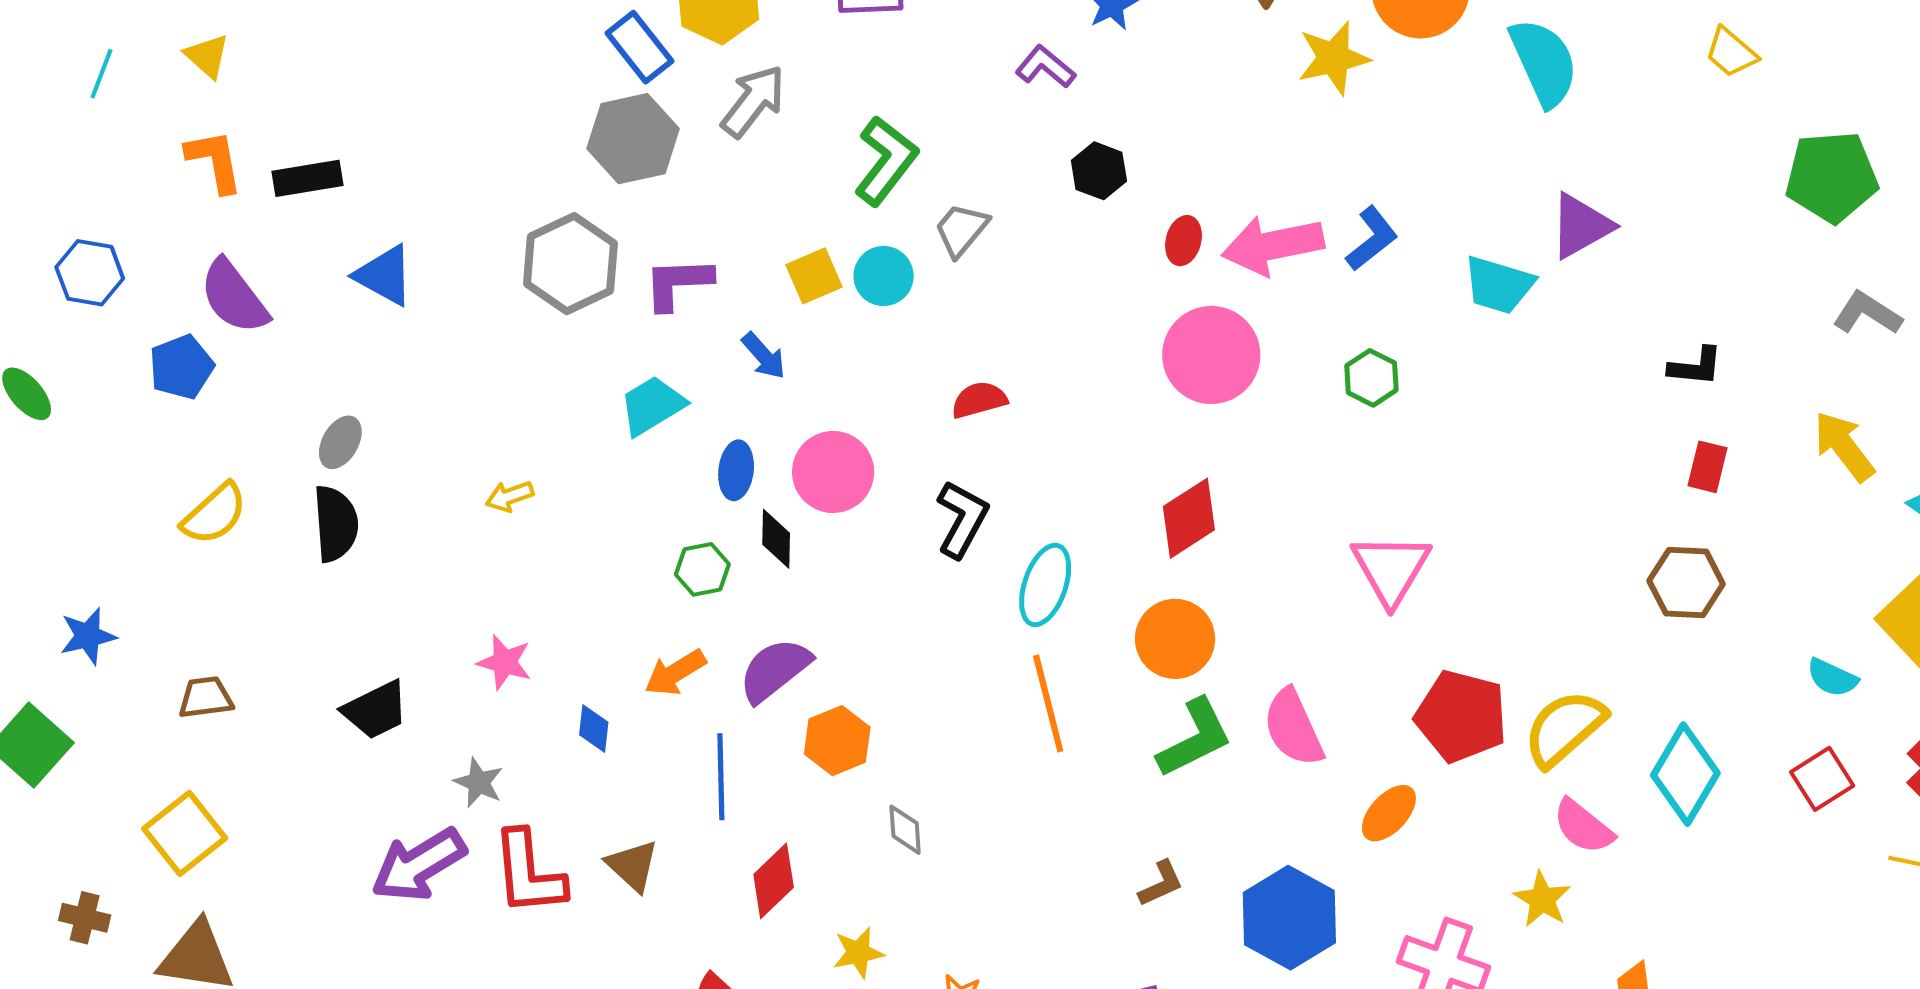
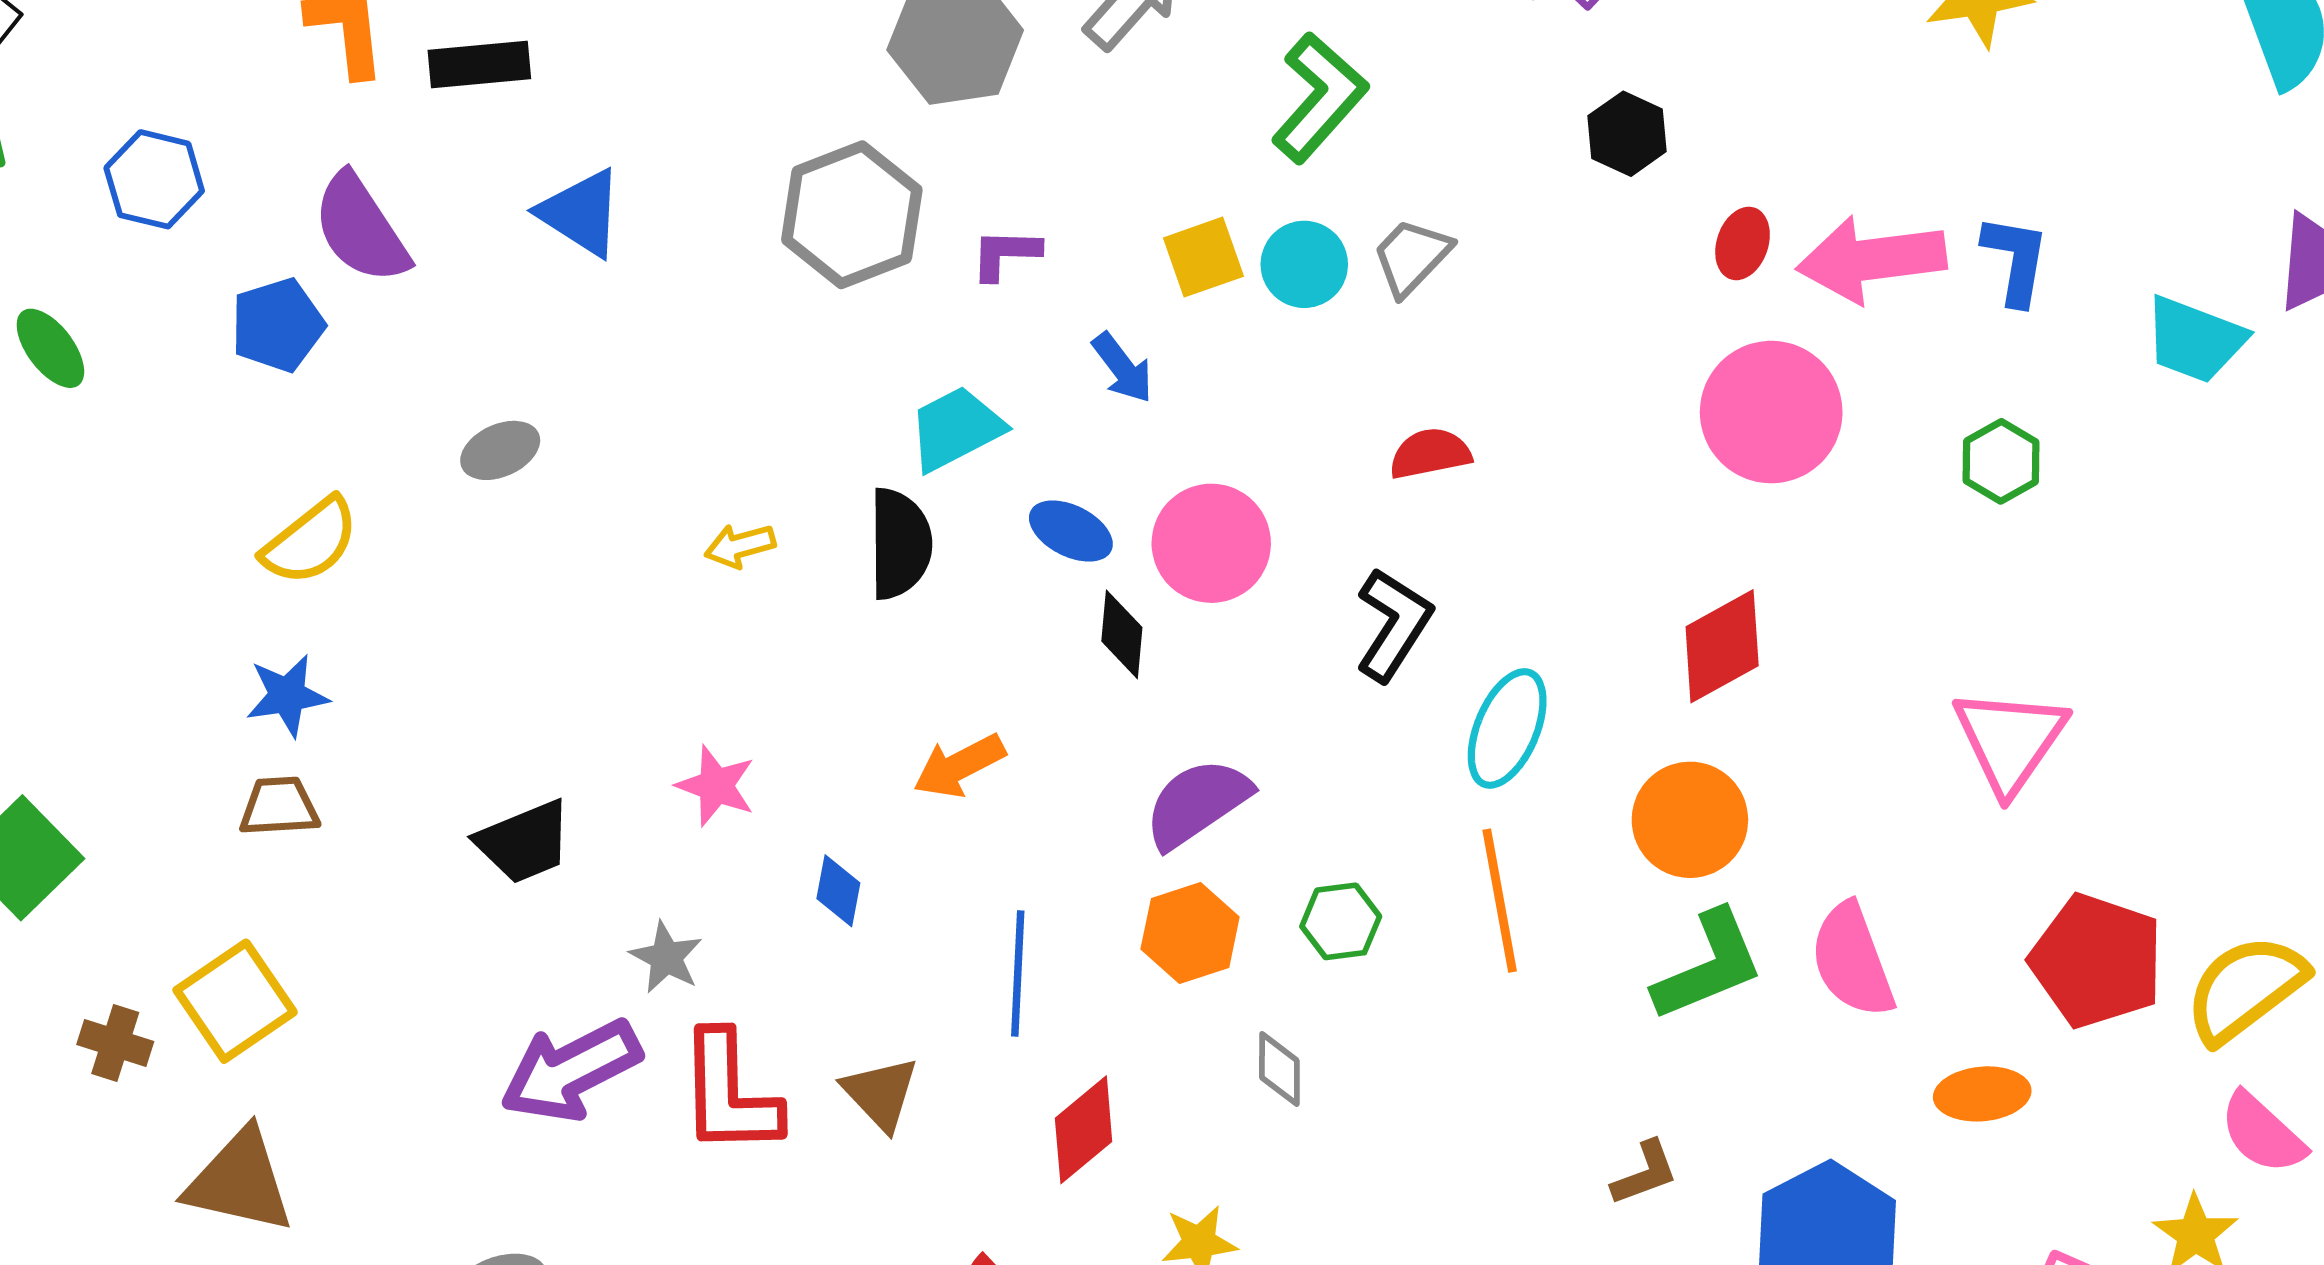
gray trapezoid: (961, 230) -> (1412, 257), moved
blue L-shape: (1372, 239) -> (2016, 260), turned -46
purple L-shape: (678, 283) -> (1005, 254), size x0.7
gray ellipse: (340, 442) -> (500, 450), turned 32
blue ellipse: (736, 470) -> (1071, 531), turned -74
black semicircle: (336, 524) -> (900, 544), moved
green hexagon: (702, 569) -> (1341, 921), moved
blue star: (88, 636) -> (287, 696), moved
purple semicircle: (775, 670) -> (1197, 803), moved
orange arrow: (675, 673) -> (959, 766), moved
orange ellipse: (1389, 813) -> (1982, 1094), turned 38
brown cross: (85, 918) -> (115, 1043), moved

